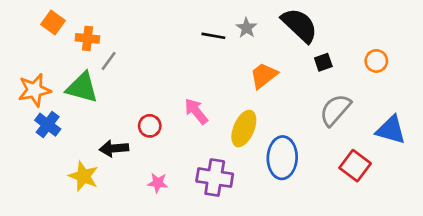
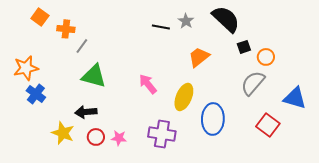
orange circle: (376, 61) -> (266, 57), moved
green triangle: (82, 87) -> (94, 76), moved
red circle: (150, 126) -> (96, 137), moved

